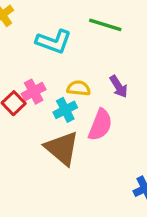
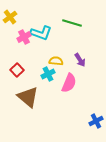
pink cross: (34, 92) -> (24, 37), moved
brown triangle: (62, 148) -> (28, 97), moved

